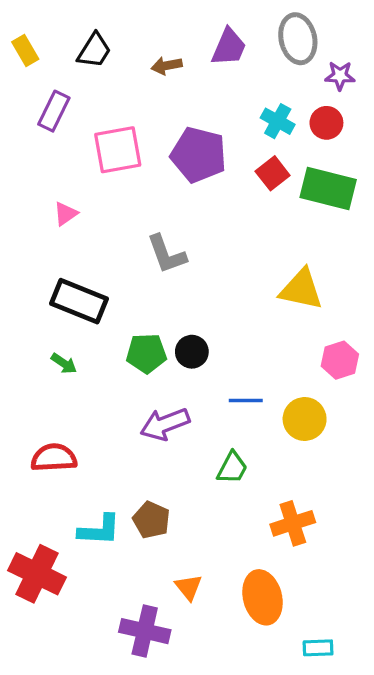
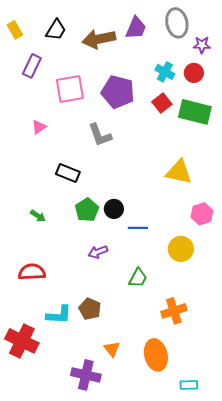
brown arrow: (167, 66) -> (99, 39), size x1.8
gray L-shape: (167, 254) -> (100, 135), moved
black rectangle: (79, 301) -> (68, 173), moved, size x0.7
green pentagon: (146, 353) -> (87, 210), turned -30
blue line: (246, 400) -> (138, 228), moved
purple arrow: (165, 424) -> (98, 252), size x0.7

